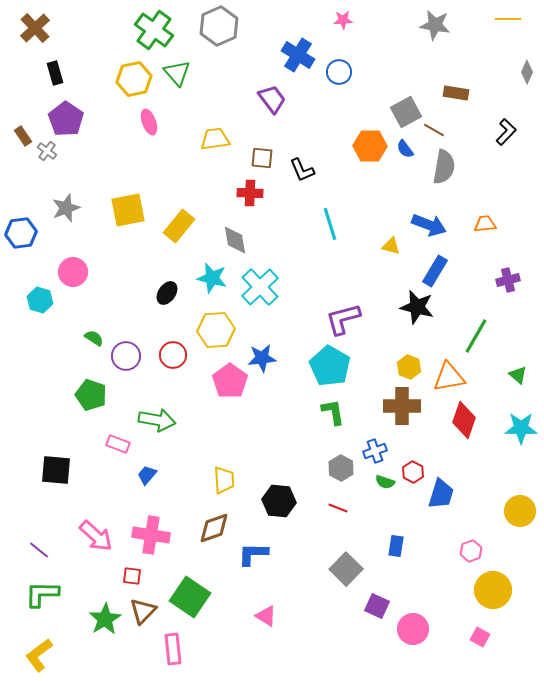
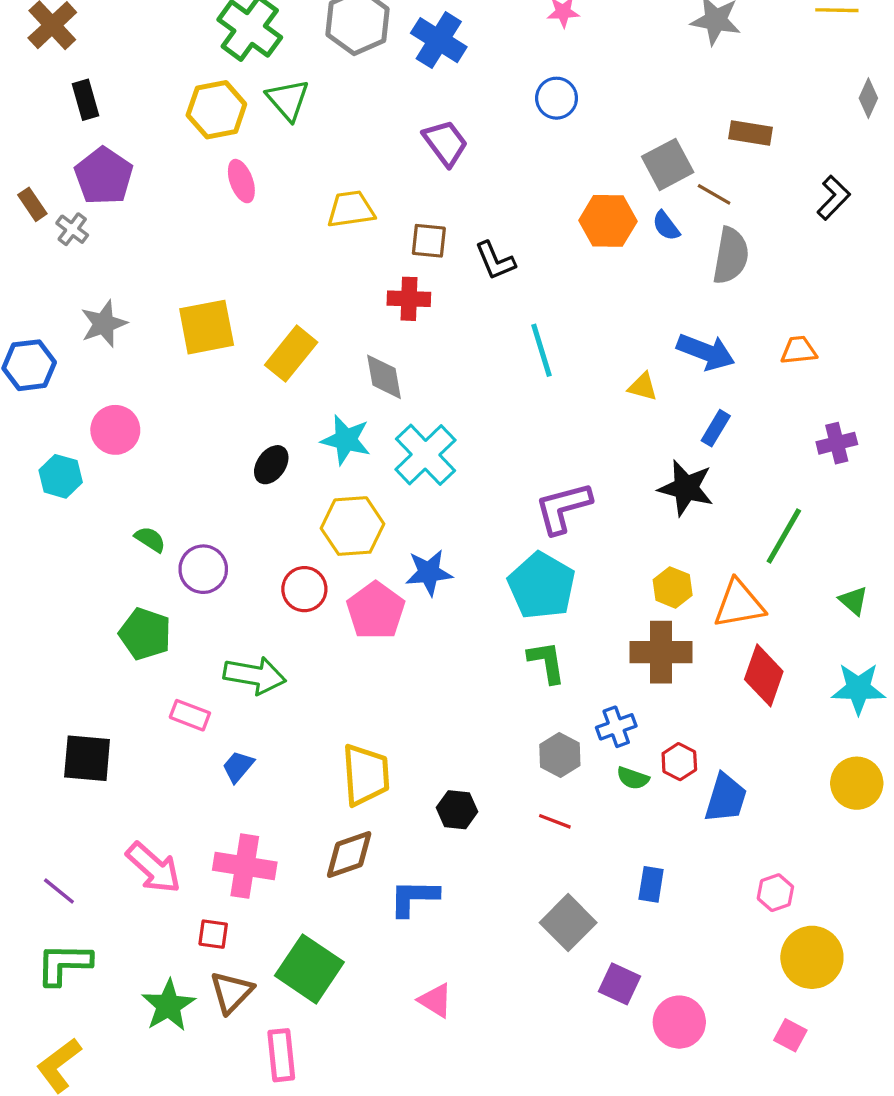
blue cross: (298, 55) -> (439, 40), moved
blue rectangle: (435, 271) -> (716, 428), size x0.7
red circle: (173, 355) -> (304, 589), moved
yellow trapezoid: (224, 480) -> (366, 775), size x1.4
black hexagon: (279, 501) -> (457, 810), size x0.7
yellow circle: (520, 511) -> (857, 783), moved

